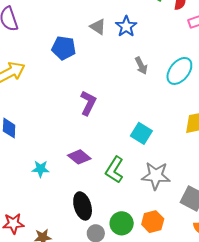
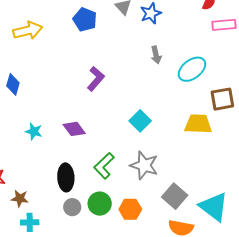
green L-shape: (114, 170) -> (104, 166), moved

